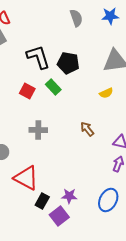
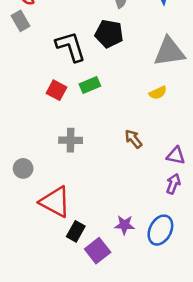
black pentagon: (68, 63) -> (109, 34), moved
green rectangle: (53, 87) -> (90, 85), turned -70
purple star: (69, 196) -> (124, 225), moved

